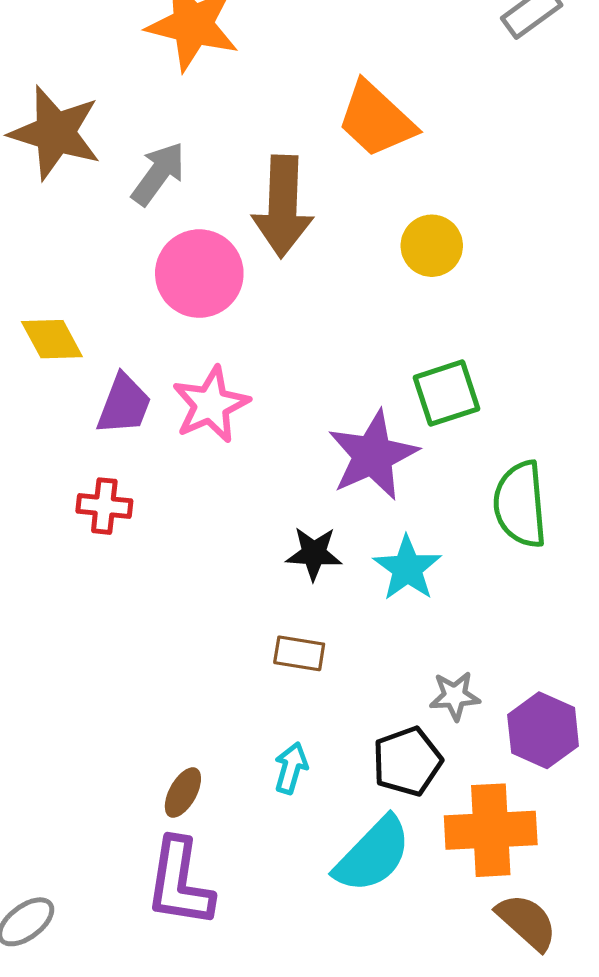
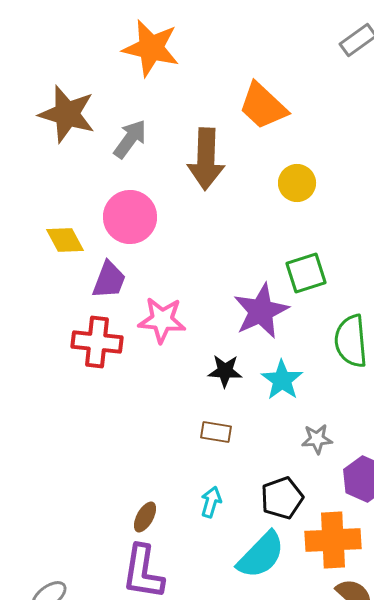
pink circle: (199, 274) -> (130, 217), moved
pink star: (211, 405) -> (162, 320), moved, turned 30
red cross: (104, 506) -> (97, 342), size x1.5
gray star: (455, 696) -> (317, 439), moved

